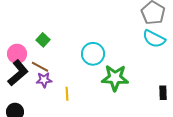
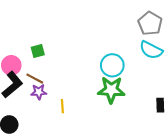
green square: (43, 40) -> (38, 51), turned 32
cyan circle: (93, 54) -> (112, 65), moved

